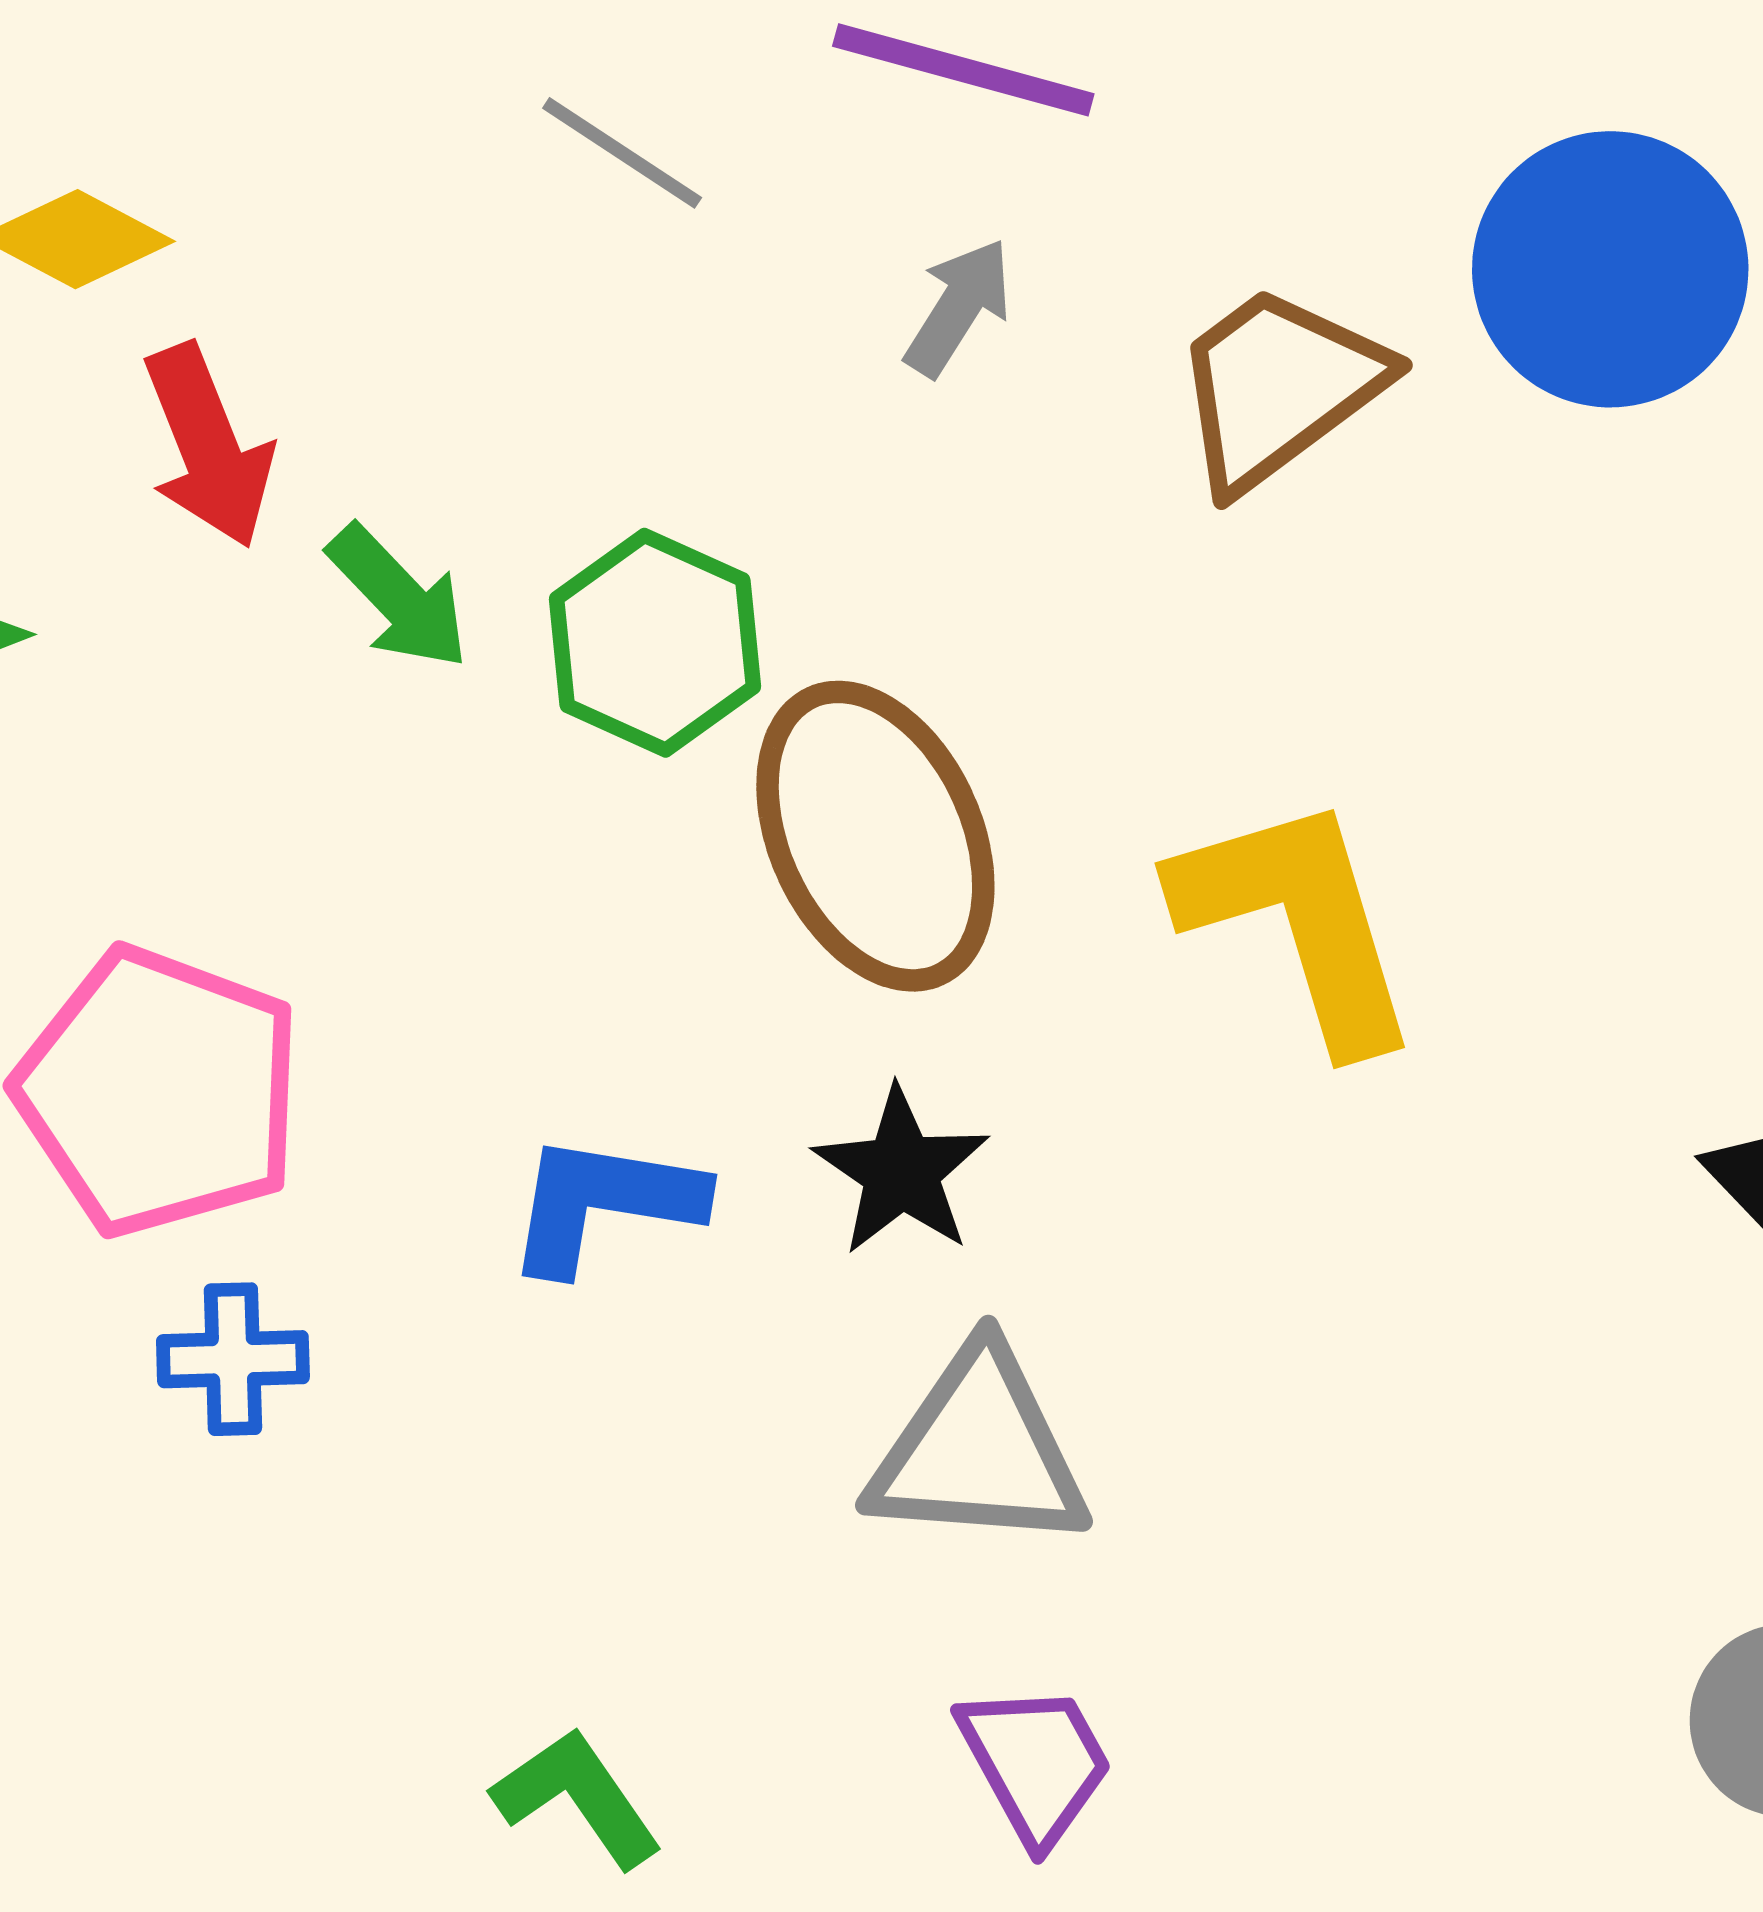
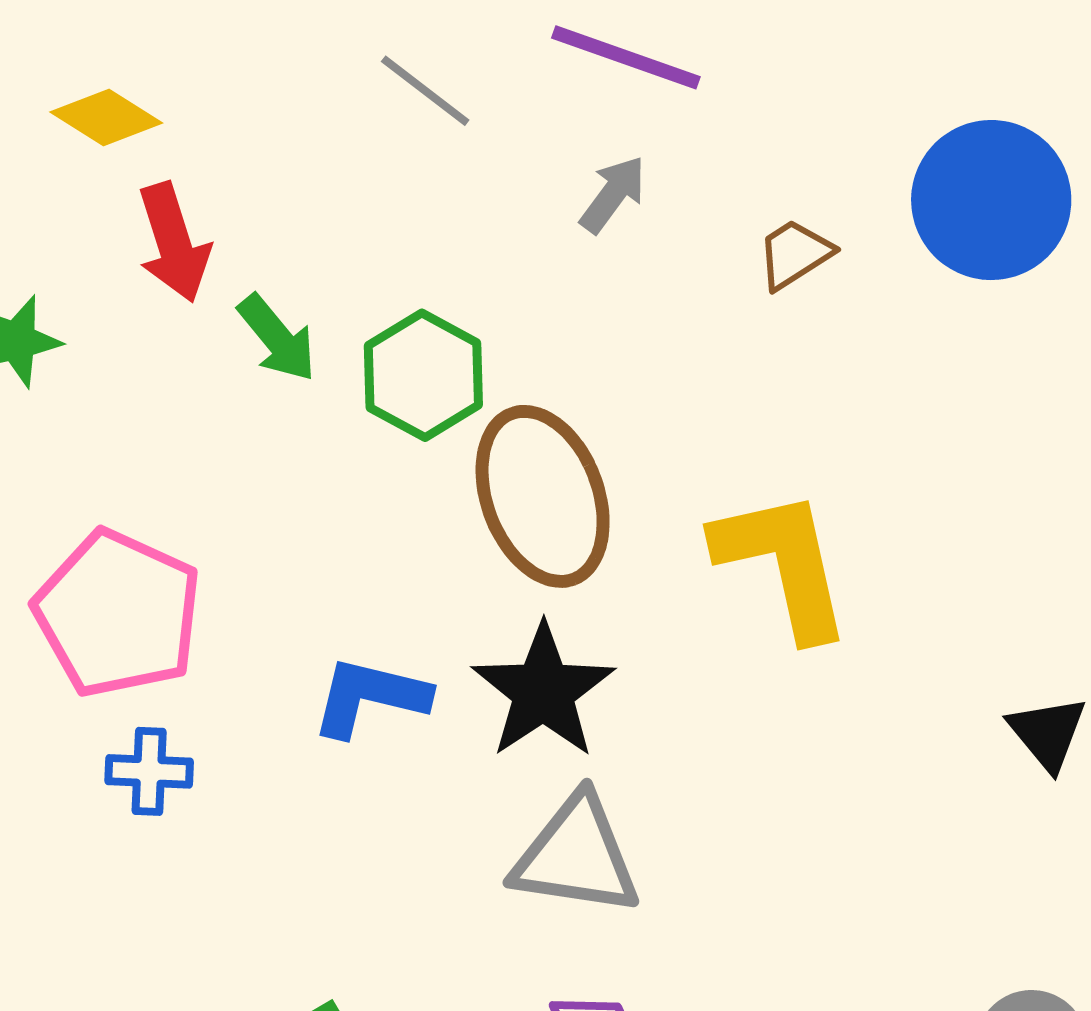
brown trapezoid: (1278, 387) -> (795, 254), size x0.6
black star: (901, 1171) -> (543, 691), size x1.4

